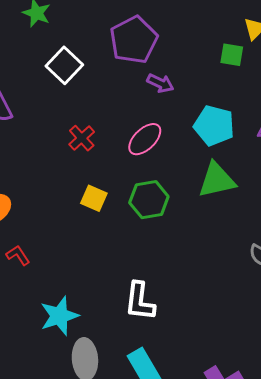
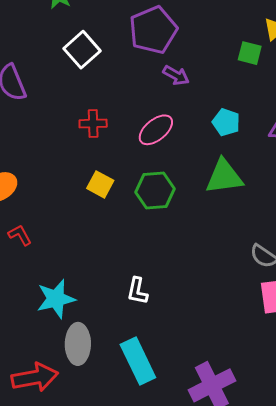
cyan pentagon: (214, 126) -> (226, 122), size x0.7
red cross: (82, 138) -> (93, 123), turned 36
white L-shape: (140, 301) -> (137, 291), size x0.7

